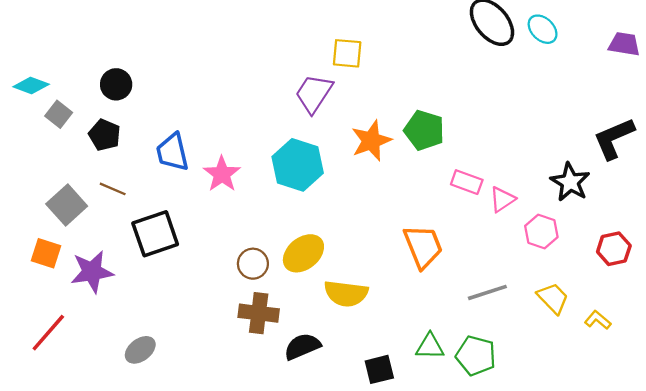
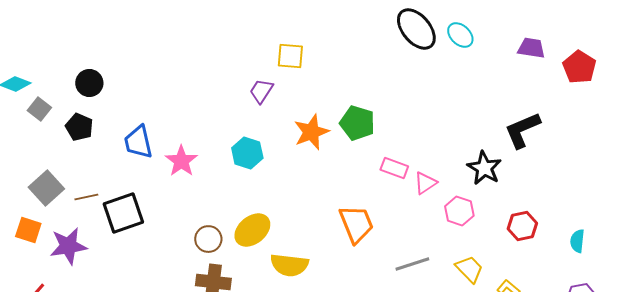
purple trapezoid: (314, 94) -> (261, 91), size x0.7
cyan hexagon: (298, 165) -> (247, 153), size x0.7
brown line: (113, 189) -> (86, 197), moved, turned -35

